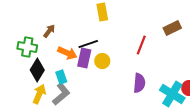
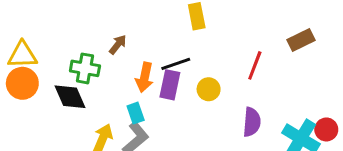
orange arrow: (67, 53) -> (145, 77), turned 78
yellow circle: (102, 61) -> (209, 89), moved
black diamond: (37, 70) -> (70, 97), moved, turned -55

